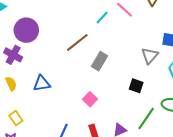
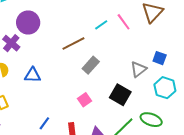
black square: (136, 86) -> (120, 95), size x1.5
pink square: (90, 99) -> (85, 100), moved

